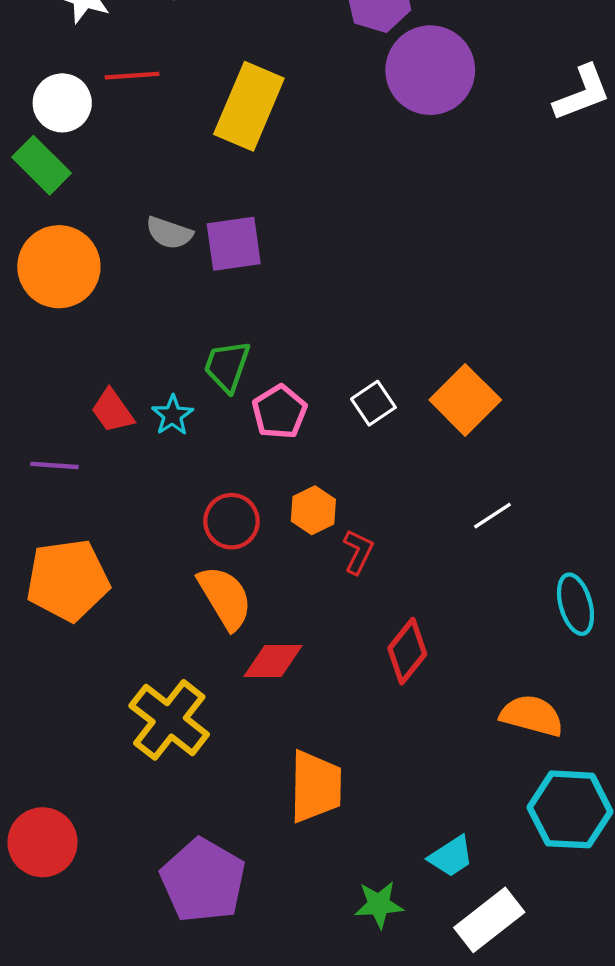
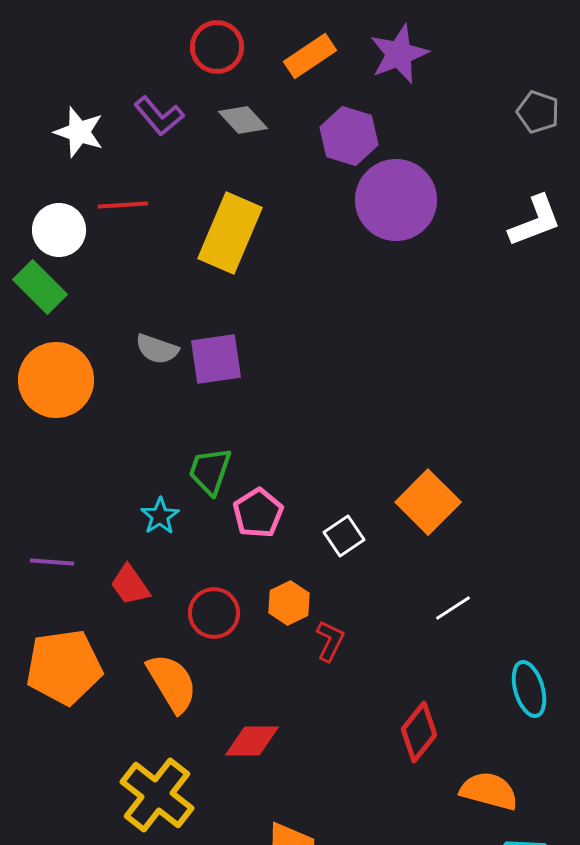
white square: (373, 403) -> (344, 536), moved
red trapezoid: (112, 411) -> (130, 585), moved
orange semicircle: (225, 598) -> (172, 683), moved
red diamond: (407, 651) -> (419, 732), moved

